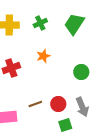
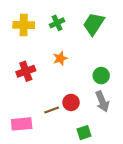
red circle: (58, 104) -> (71, 102), moved
gray arrow: (82, 107) -> (102, 101), moved

